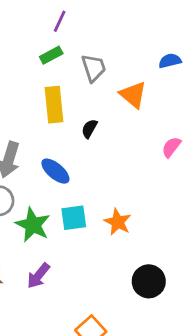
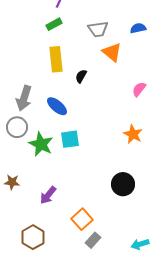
gray trapezoid: (94, 68) -> (98, 29), moved, turned 100
orange star: (118, 222) -> (133, 134), moved
purple arrow: (38, 276) -> (48, 195), moved

